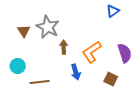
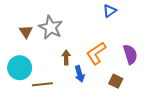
blue triangle: (113, 11) -> (110, 11), moved
brown arrow: (64, 47) -> (66, 57), moved
cyan circle: (18, 66) -> (20, 68), size x1.5

